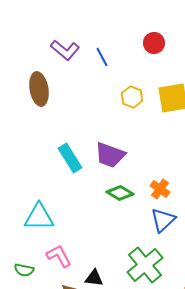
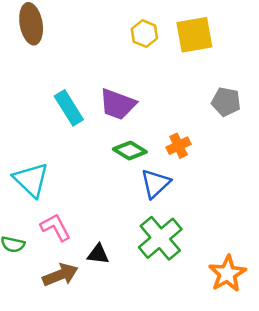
orange cross: (160, 189) -> (179, 146), turned 30
cyan triangle: (39, 217) -> (31, 180), turned 44
blue triangle: (163, 220) -> (155, 183), moved

